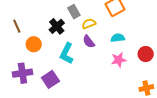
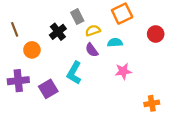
cyan semicircle: (118, 38) -> (115, 43), moved
cyan L-shape: (67, 53) -> (74, 73), moved
red circle: (146, 54) -> (156, 34), moved

